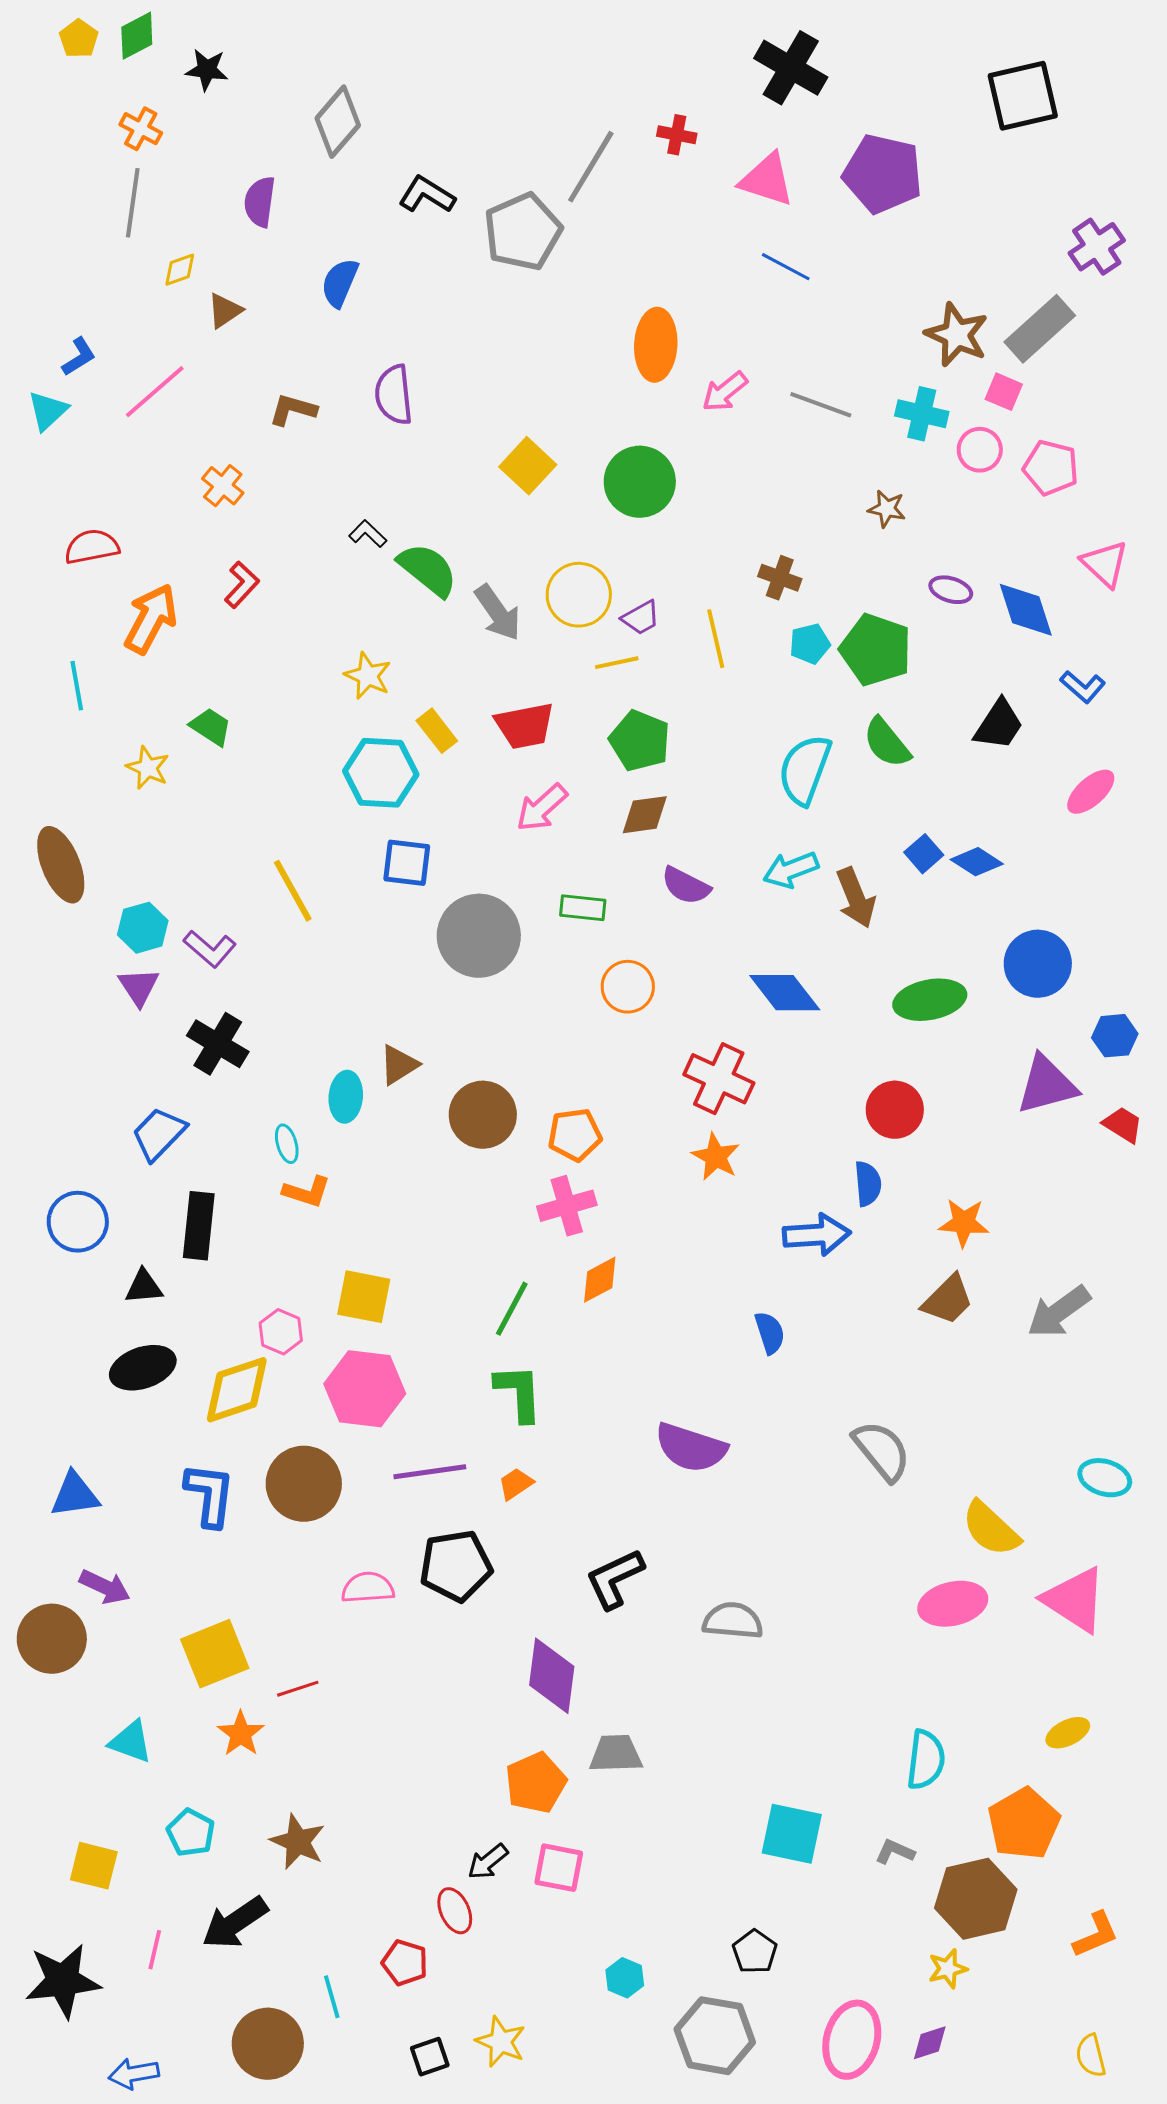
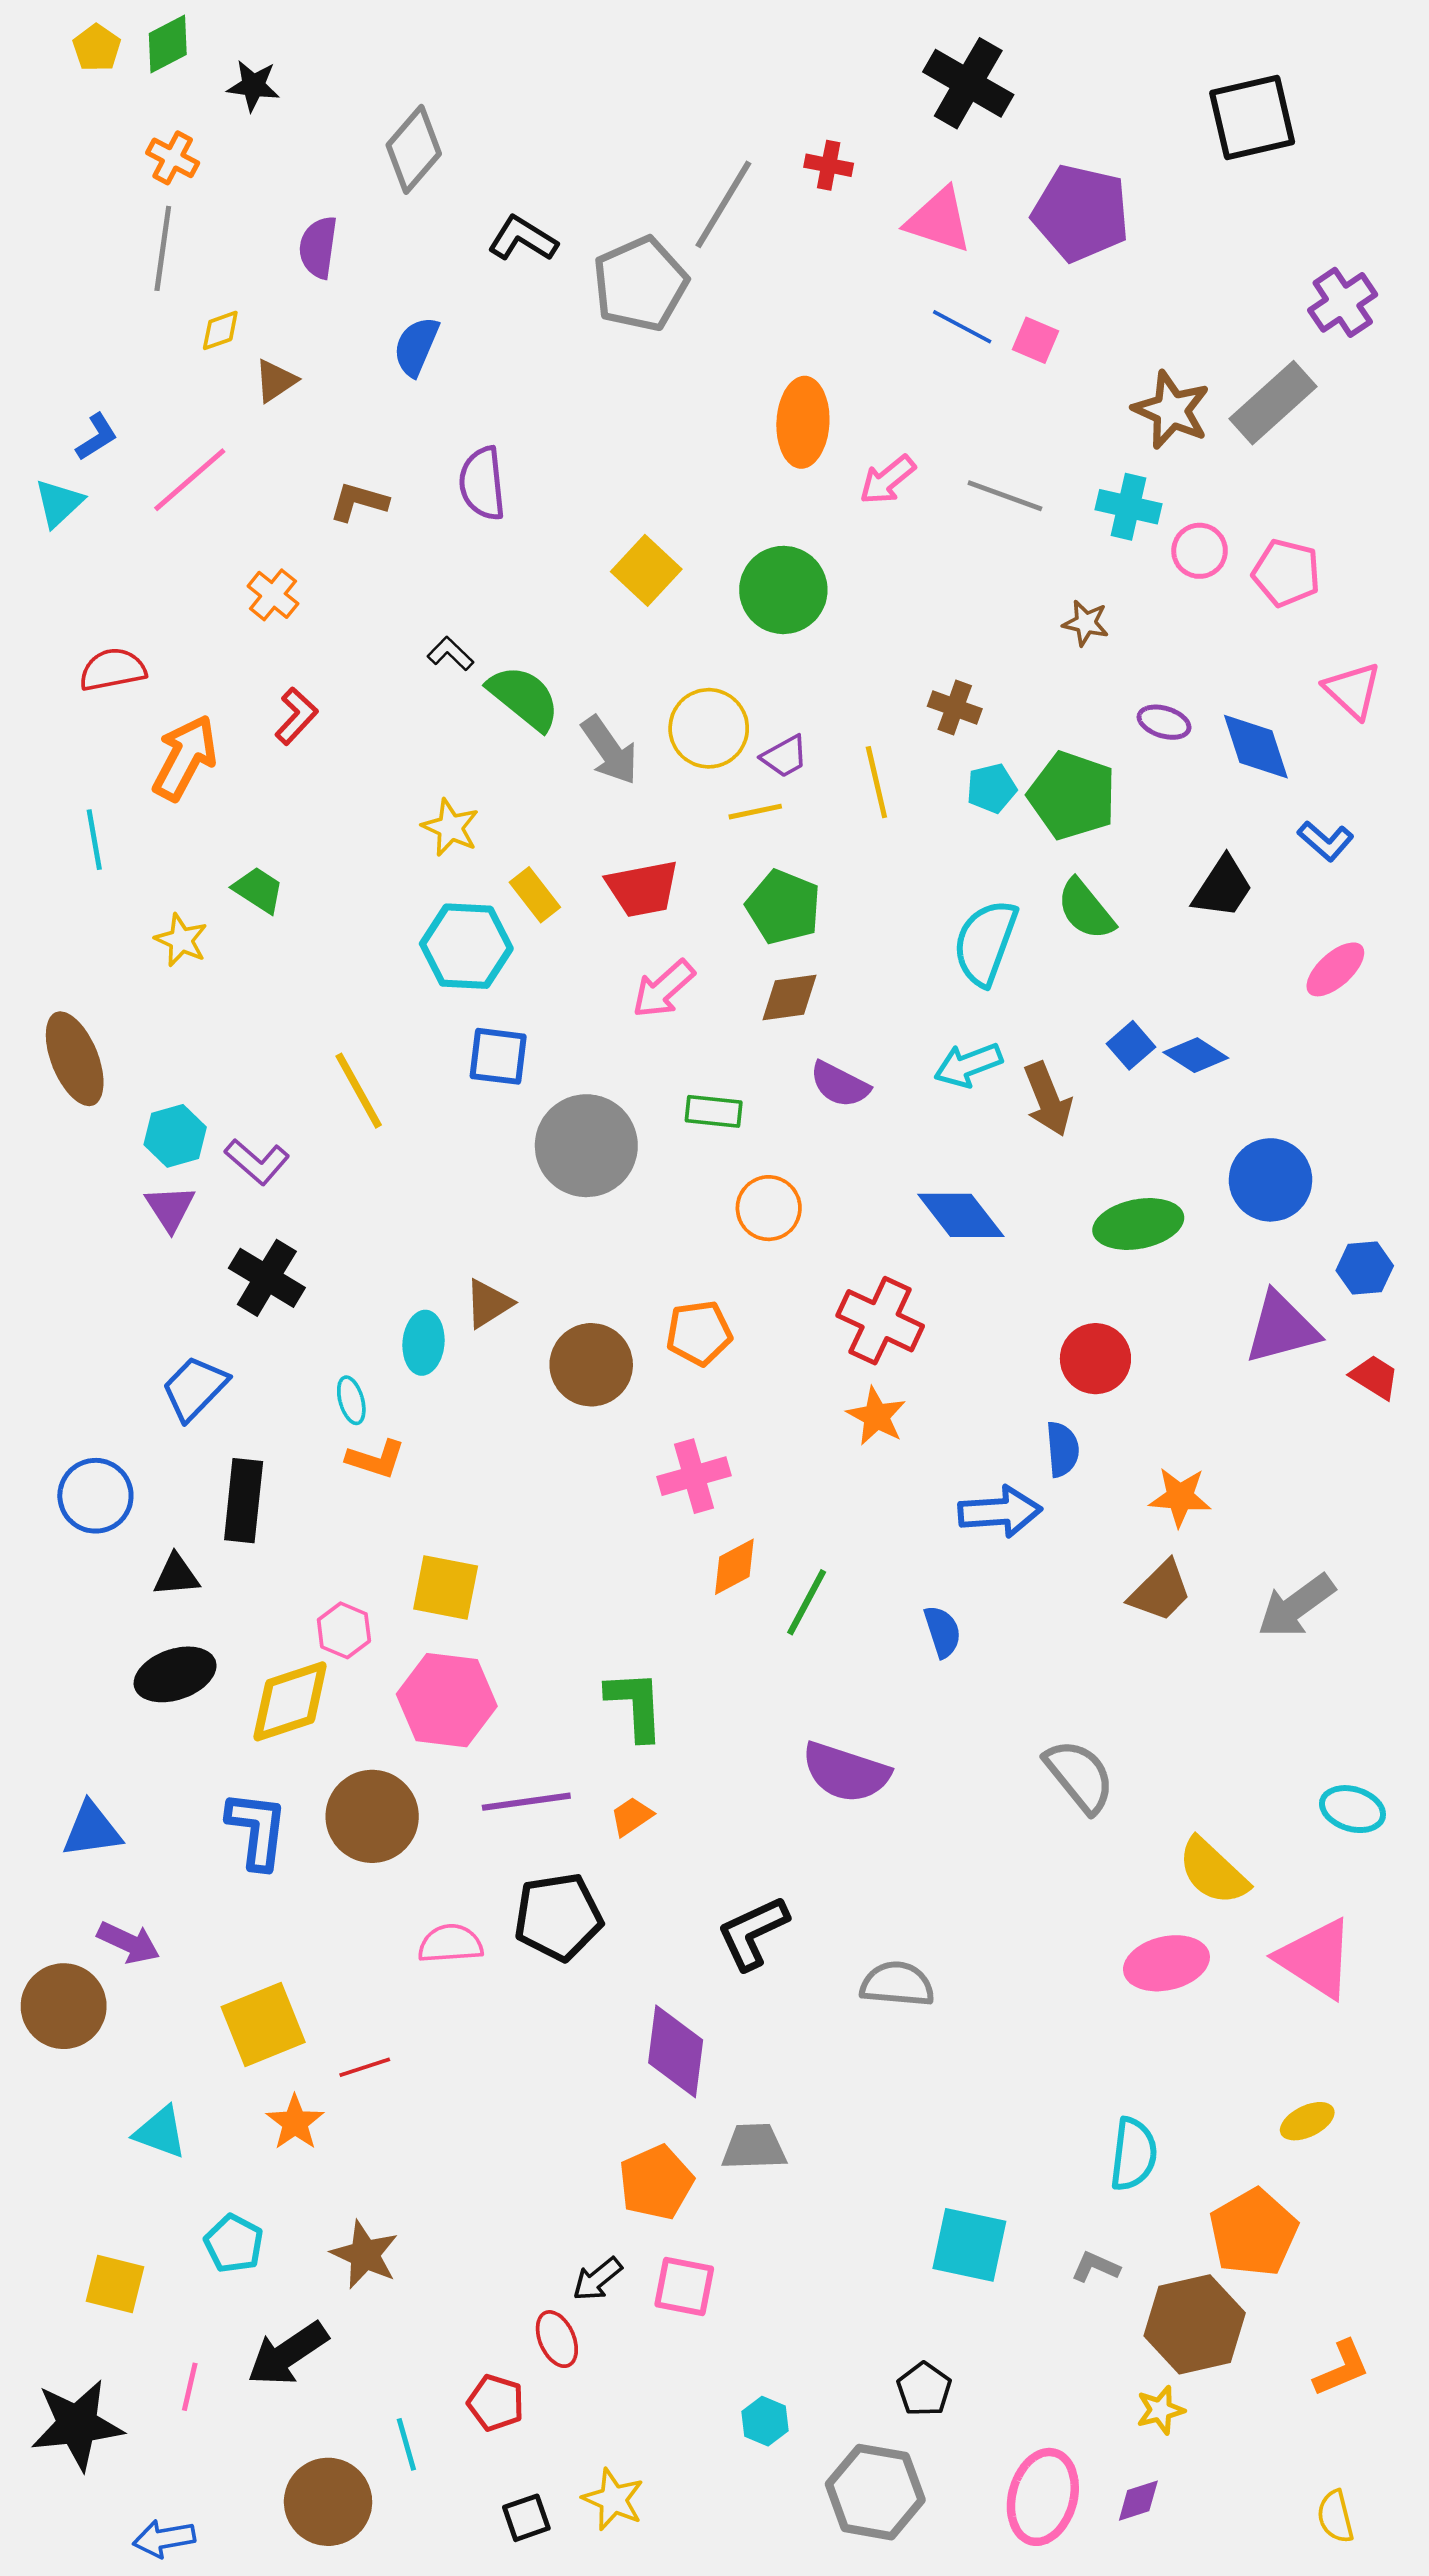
pink square: (1004, 392) -> (1036, 340), moved
orange pentagon: (575, 1135) -> (699, 1333), moved
green line: (512, 1309) -> (807, 1602), moved

